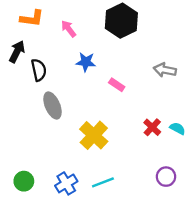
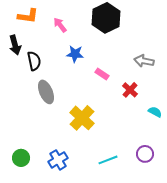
black arrow: (17, 52) -> (15, 45), turned 138
red cross: (152, 127) -> (130, 90), moved
cyan line: (103, 182) -> (108, 160), moved

